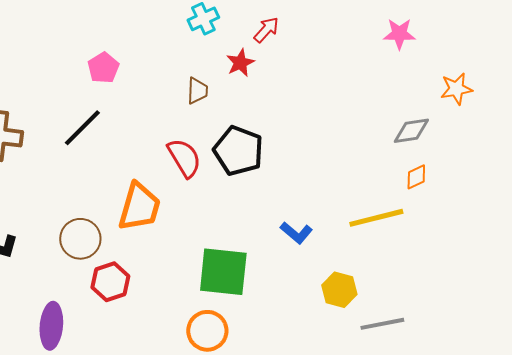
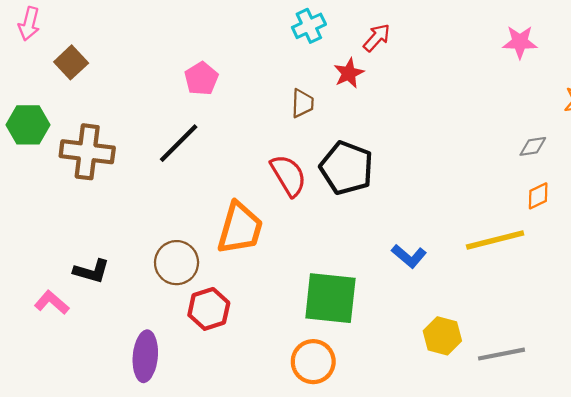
gray diamond: (411, 131) -> (533, 146), size x0.7
yellow hexagon: (339, 290) -> (442, 336), moved

